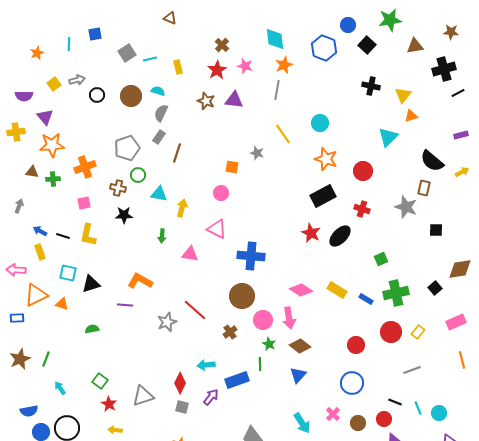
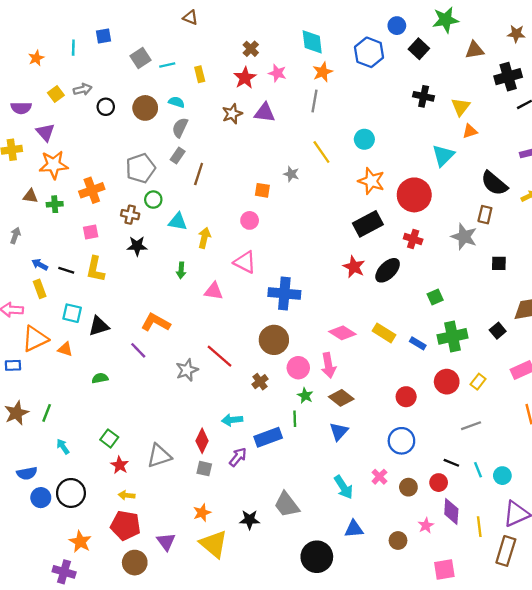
brown star: (206, 101) -> (232, 114), turned 30
red circle: (363, 171) -> (414, 195), size x1.5
purple line: (125, 305) -> (138, 350), turned 42

